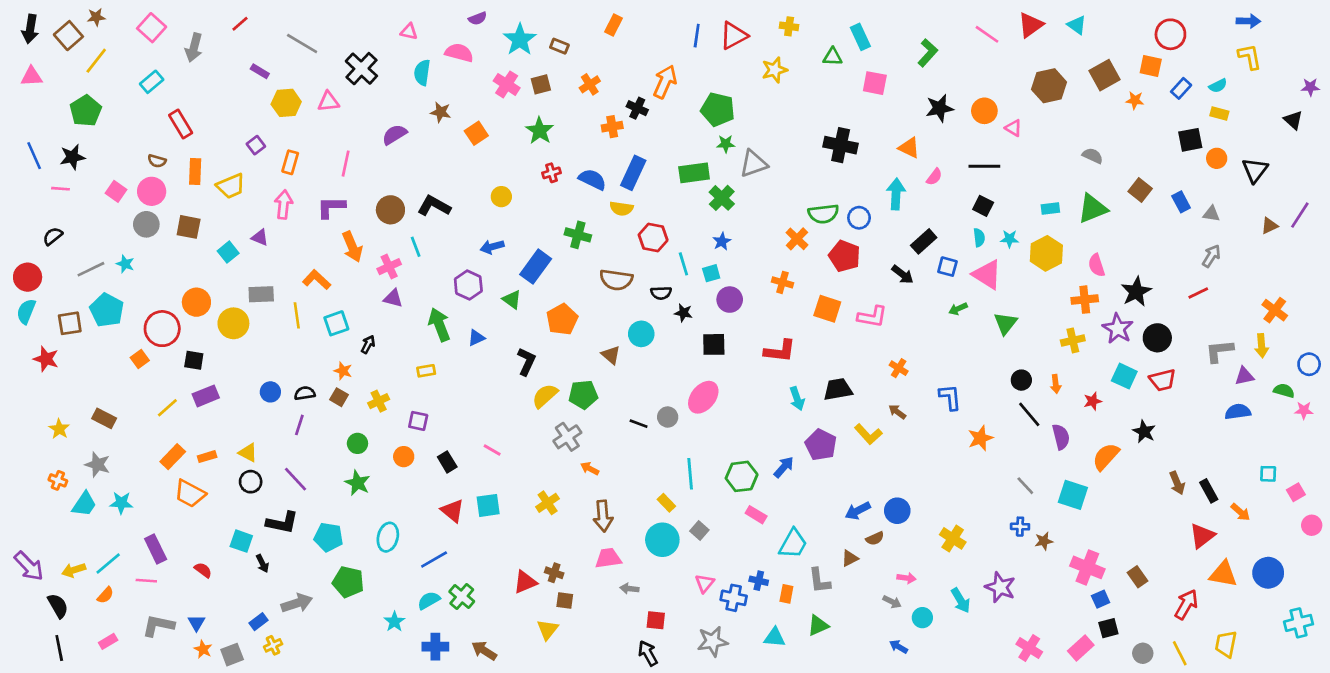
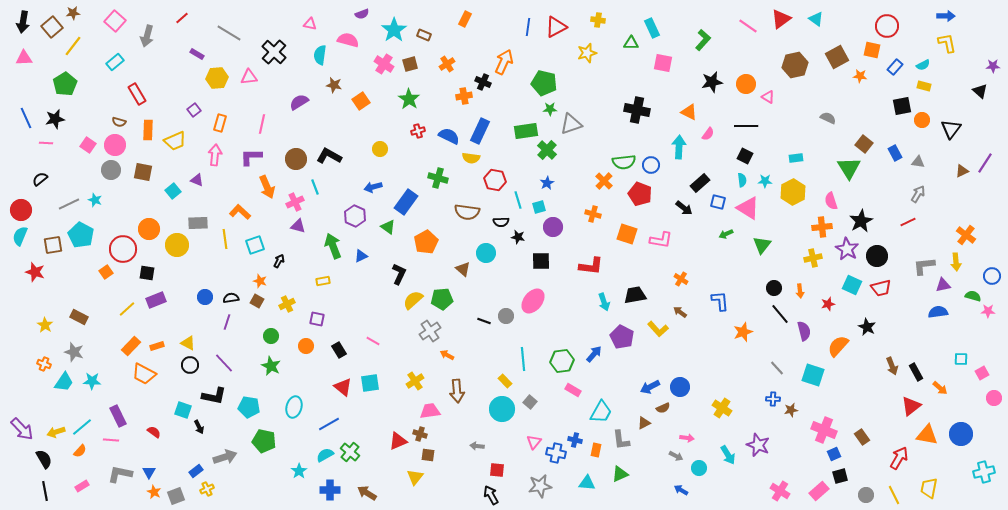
green triangle: (1093, 208) -> (849, 168), moved, turned -40
pink trapezoid: (608, 558) -> (430, 411), moved

